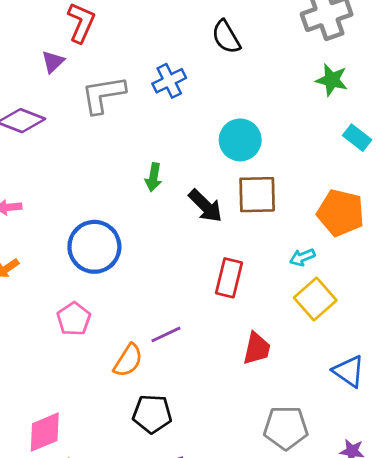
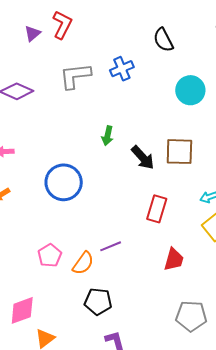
purple triangle: (53, 62) -> (32, 33), moved
cyan circle: (240, 140) -> (190, 90), moved
pink pentagon: (74, 319) -> (50, 255), moved

